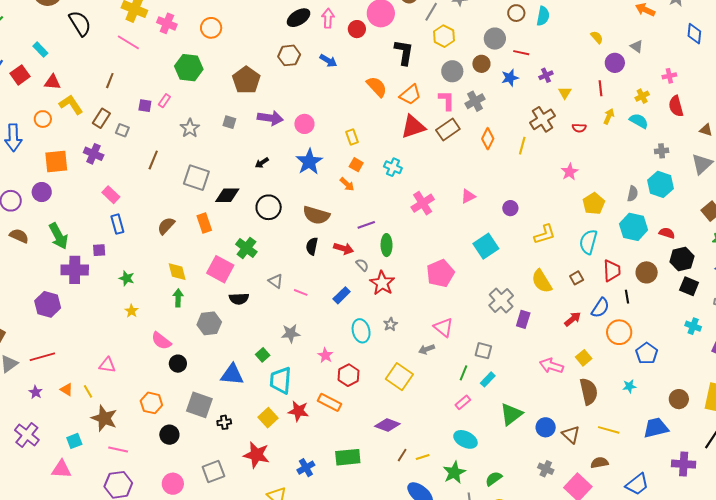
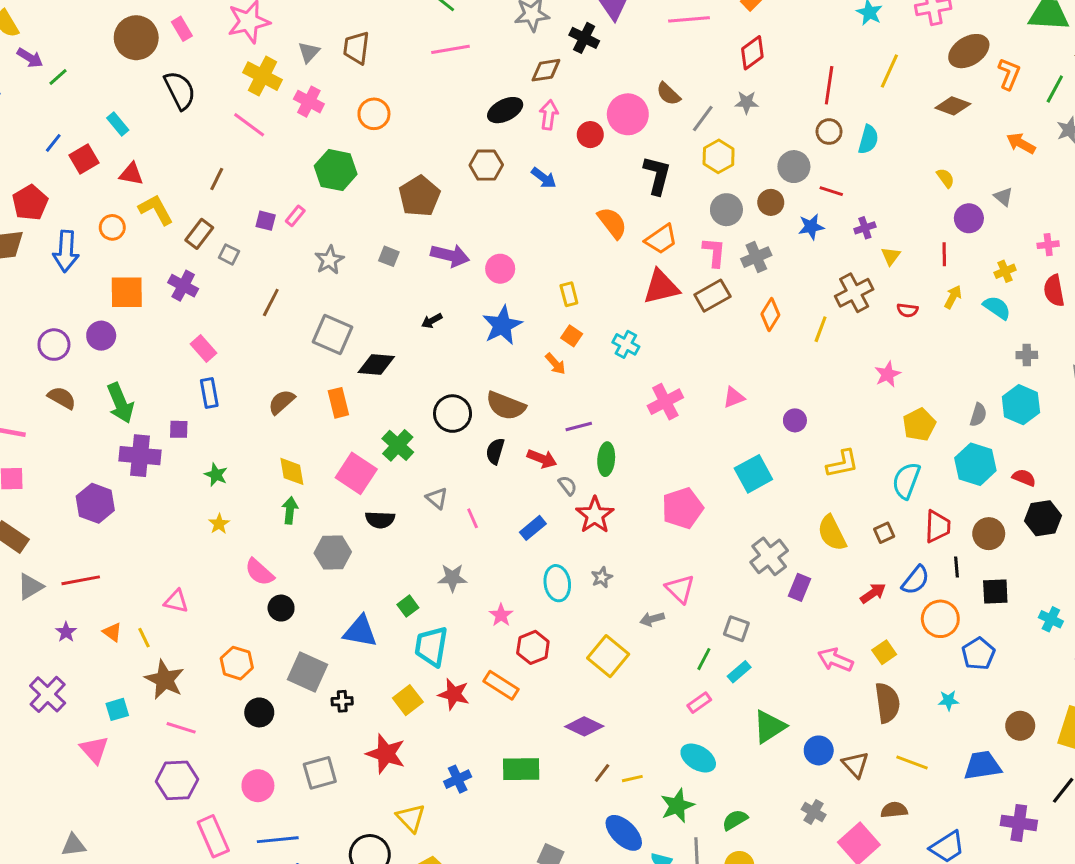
black circle: (269, 207) -> (453, 414), moved
black square: (689, 286) -> (995, 591), moved, turned -30
pink line: (301, 292) -> (473, 518), turned 40
pink triangle: (61, 469) -> (94, 750), turned 40

